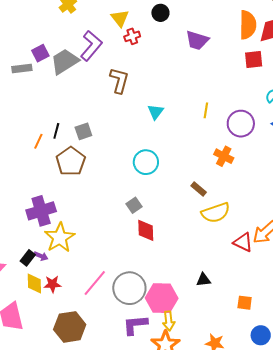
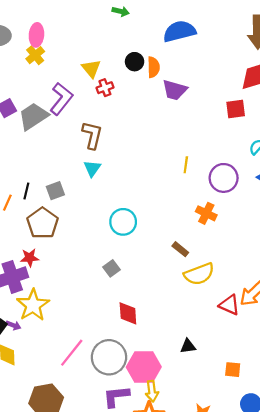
orange semicircle: (248, 25) -> (153, 67), moved, size x0.7
cyan triangle: (156, 112) -> (92, 168), moved
red diamond: (146, 230) -> (128, 313), moved
red star: (52, 284) -> (30, 258), moved

